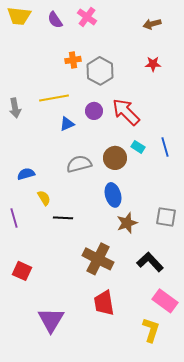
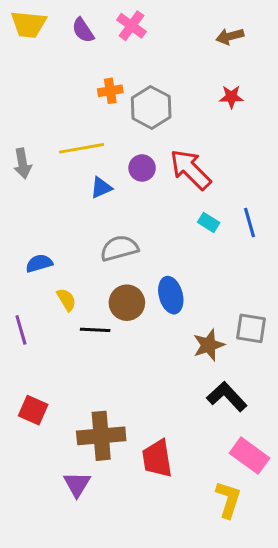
brown circle: (115, 158) -> (127, 303), moved
brown star: (127, 223) -> (209, 345), moved
brown cross: (98, 259) -> (101, 436), moved, turned -32
purple triangle: (51, 320) -> (77, 484), size x0.7

